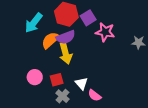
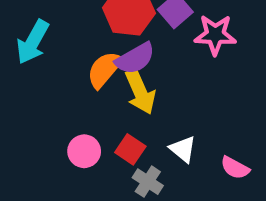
cyan arrow: (34, 23) -> (33, 42), moved
red square: (57, 80) -> (130, 149), turned -32
pink semicircle: (95, 95) -> (235, 168), moved

